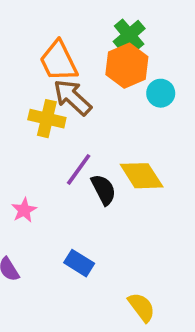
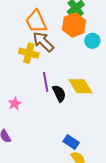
purple line: (79, 169) -> (46, 82), turned -48
blue rectangle: (79, 263) -> (71, 142), moved

